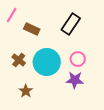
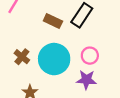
brown rectangle: (32, 29) -> (53, 21), moved

